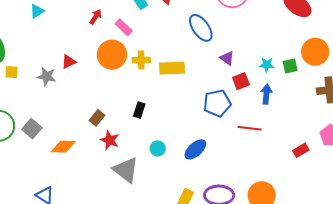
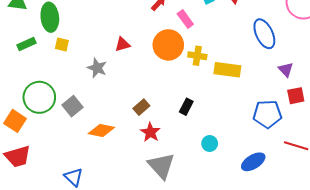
gray star: (47, 76) -> (97, 68), moved
cyan circle: (158, 148) -> (210, 143), moved
blue ellipse: (195, 149) -> (253, 162), moved

